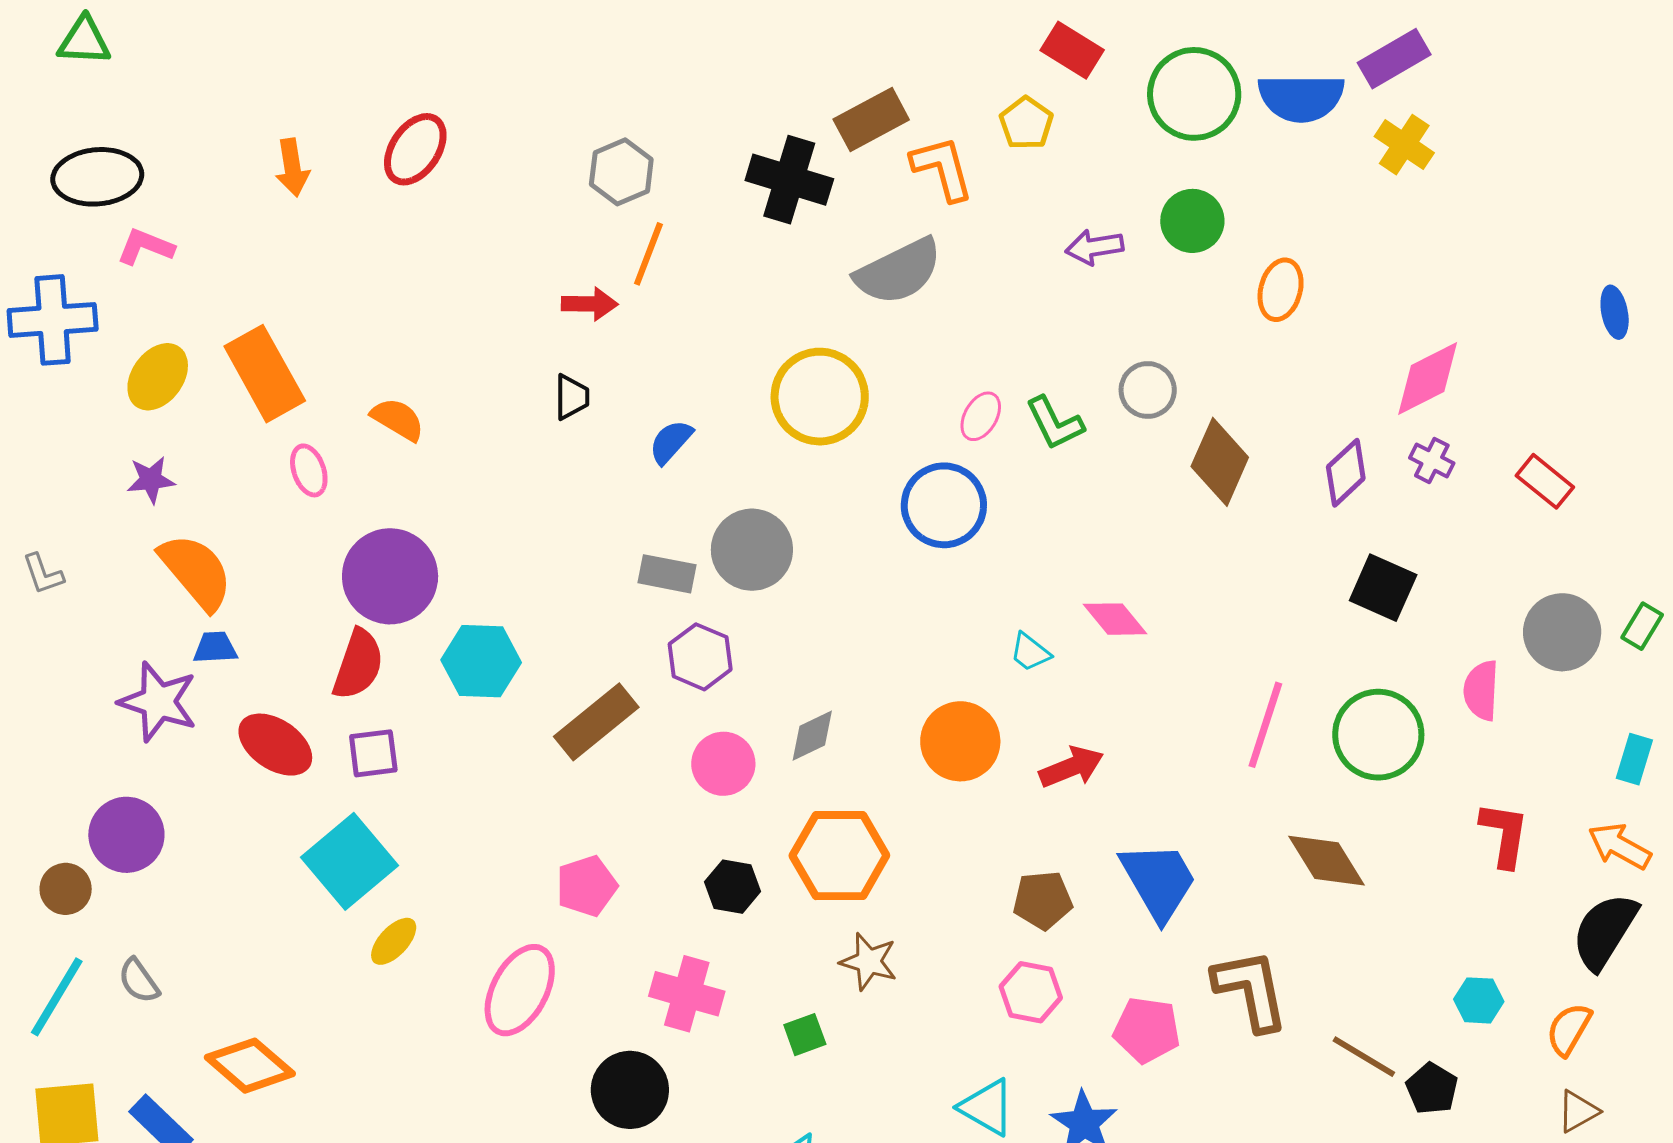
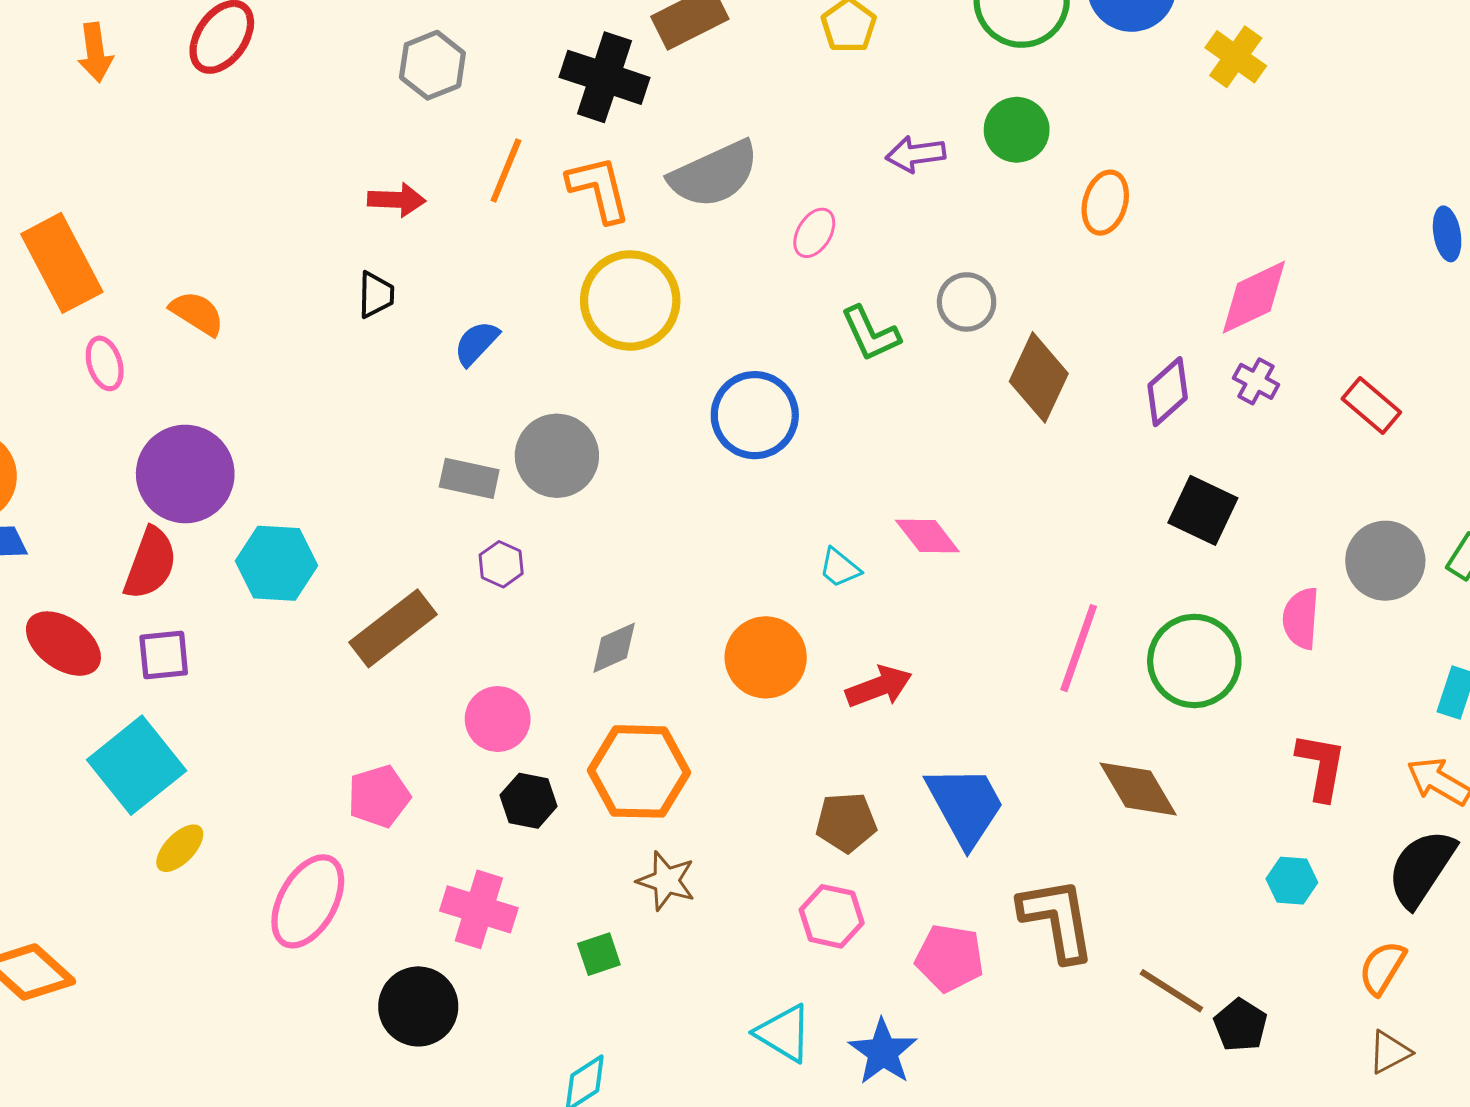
orange L-shape: (942, 168) -> (599, 189), moved
orange line: (648, 254) -> (506, 170), moved
pink ellipse: (981, 416) -> (814, 233), moved
purple hexagon: (700, 657) -> (501, 564), size x0.7
pink circle: (723, 764) -> (498, 719), moved
cyan hexagon: (1479, 1000) -> (1292, 881), moved

